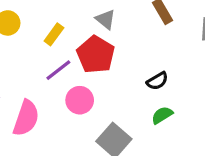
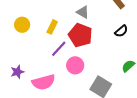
black semicircle: (157, 81) -> (121, 31), moved
pink semicircle: (26, 118) -> (44, 82), turned 65

